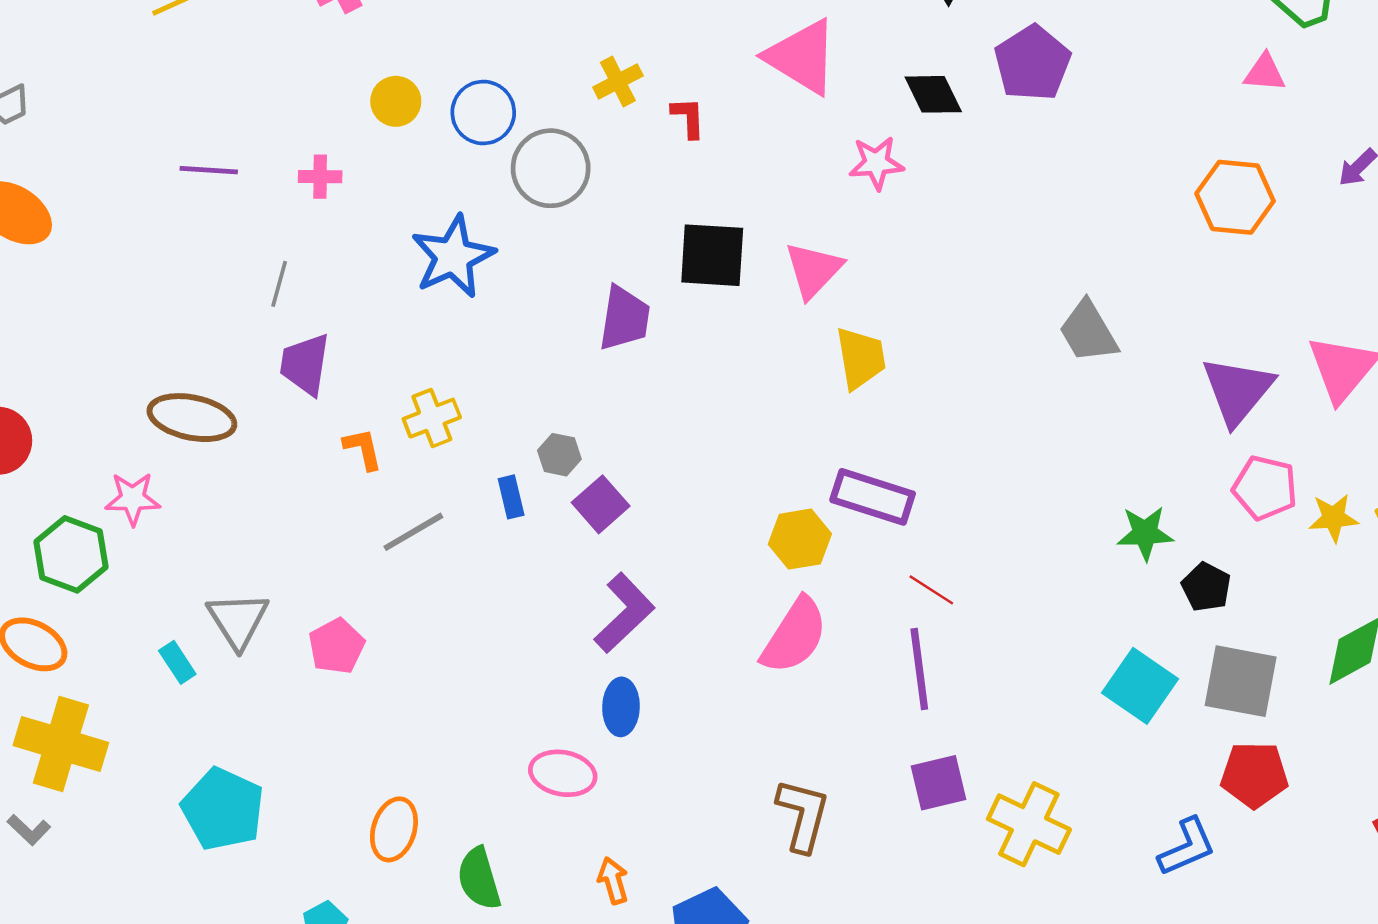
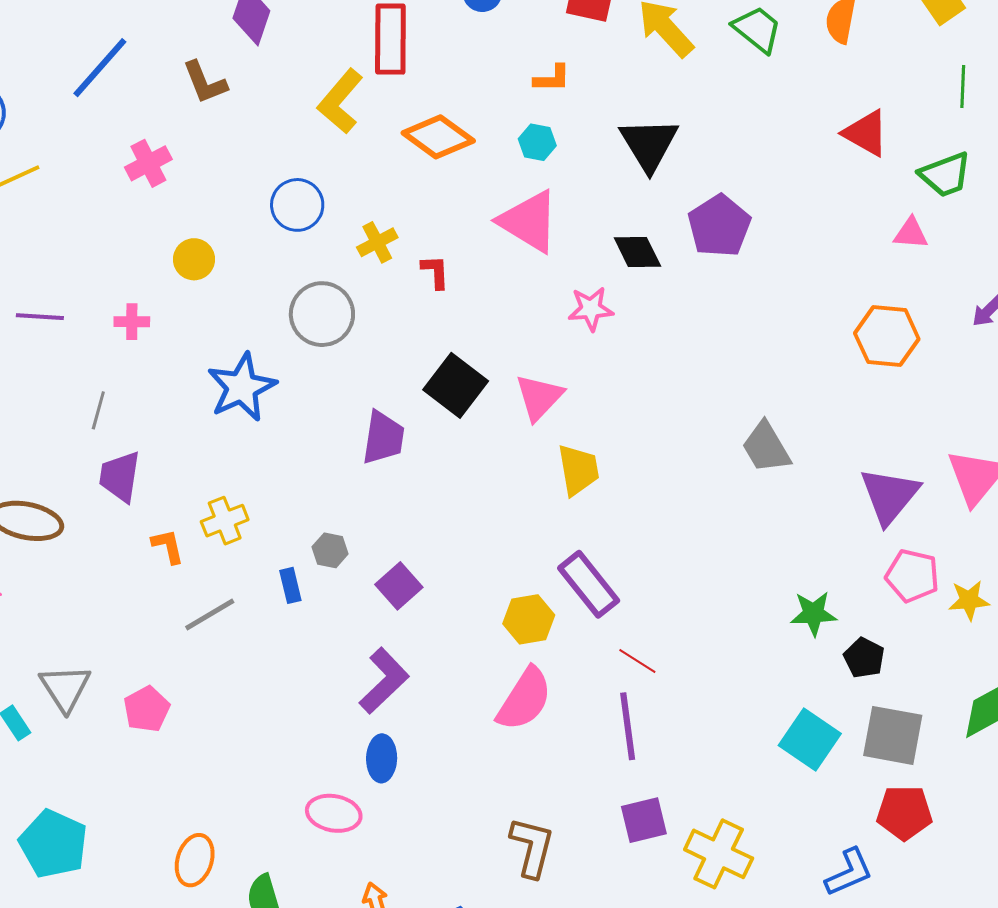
blue circle: (483, 112) -> (297, 205), moved
black square: (712, 255) -> (456, 385), turned 34
purple rectangle: (873, 497) -> (589, 584), turned 34
purple square: (601, 504) -> (399, 586), moved

